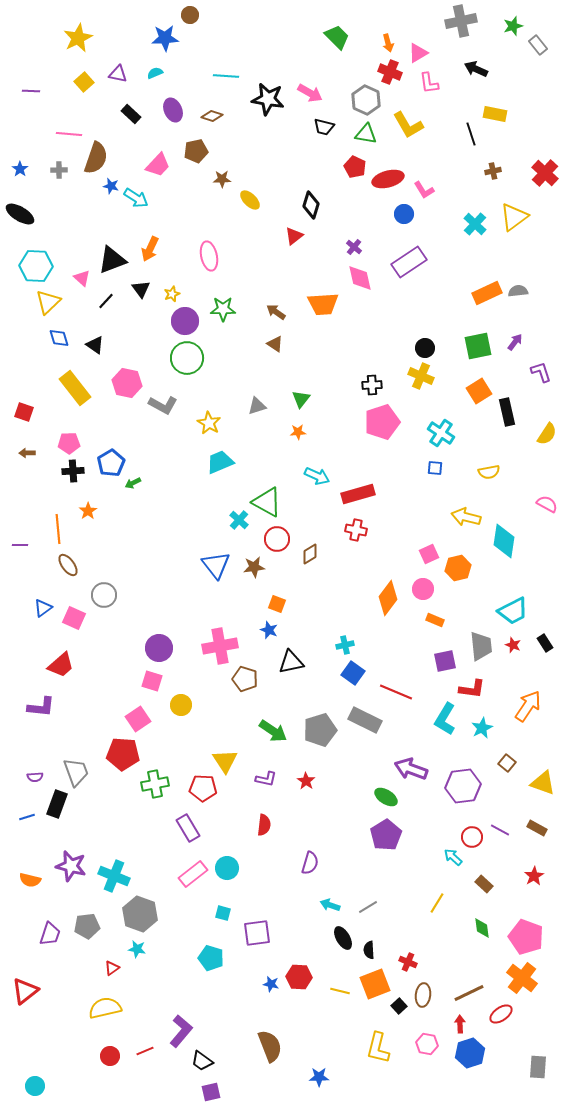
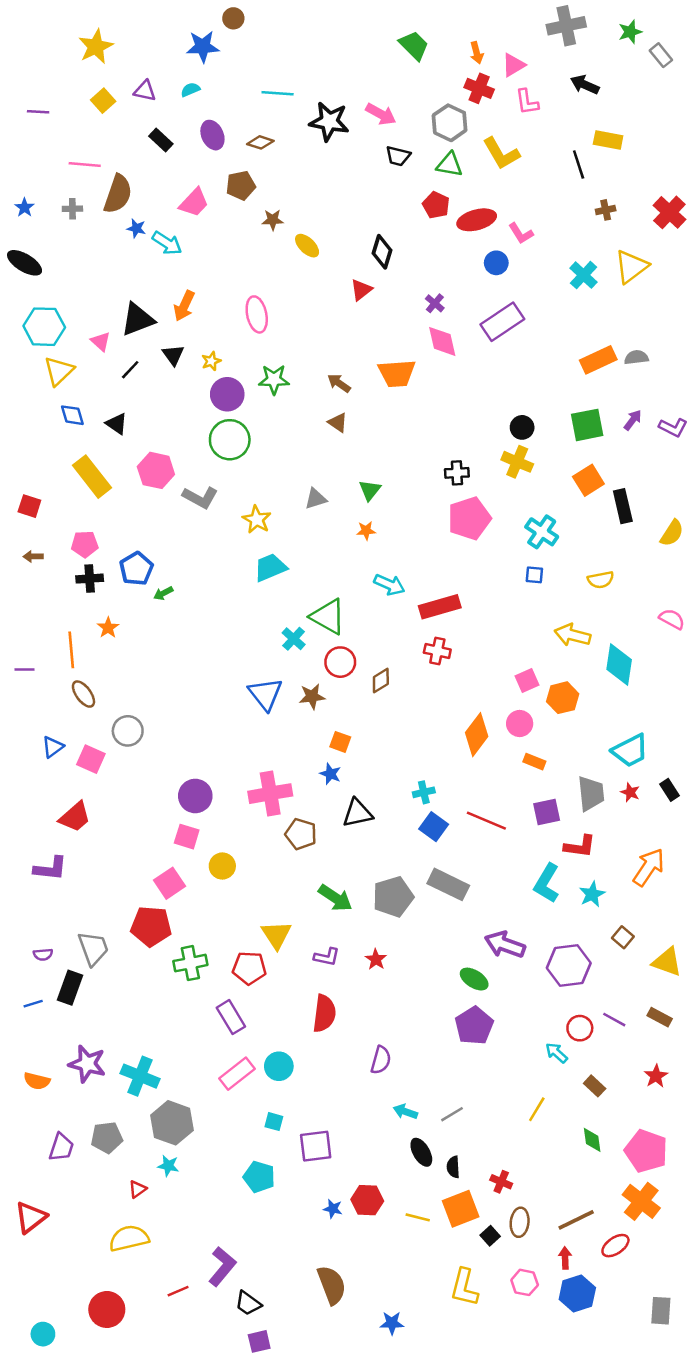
purple L-shape: (541, 372) -> (673, 427), moved, turned 135
red line: (396, 692) -> (486, 821), moved
red semicircle: (264, 825) -> (324, 1013), size x1.4
red circle: (110, 1056) -> (107, 1309), moved, size x1.5

